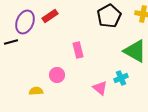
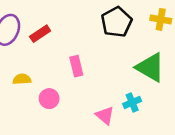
red rectangle: (50, 16) -> (40, 34), moved
yellow semicircle: (36, 91) -> (22, 79), moved

